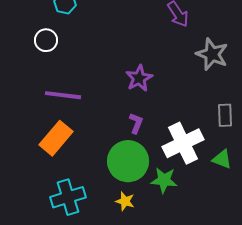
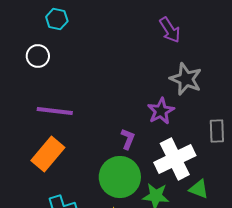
gray star: (212, 54) -> (186, 79), moved
purple star: (139, 78) -> (161, 111), moved
green triangle: (222, 159) -> (199, 189), moved

